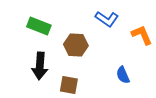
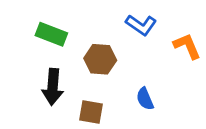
blue semicircle: (123, 75) -> (145, 99), moved

